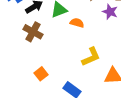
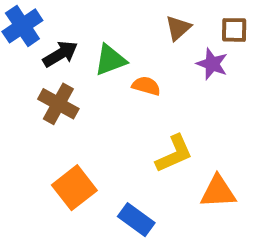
orange square: (41, 74) -> (74, 188), size x1.5

